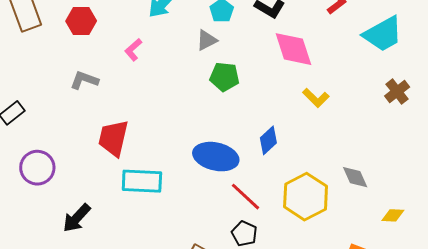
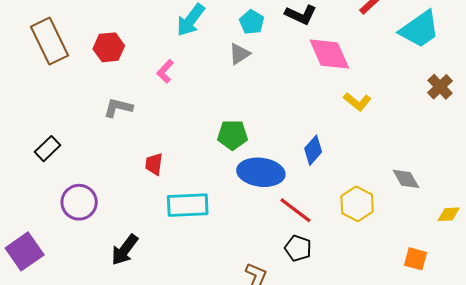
green pentagon: (224, 77) -> (233, 135), moved
red trapezoid: (113, 138) -> (154, 164), size x0.6
yellow hexagon: (306, 197) -> (357, 204), size x0.7

